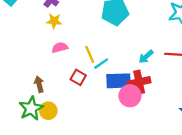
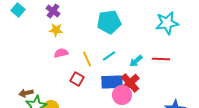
cyan line: (101, 64) -> (109, 56), moved
red cross: (139, 82) -> (130, 83), turned -30
brown arrow: (39, 84) -> (26, 93), moved, turned -88

